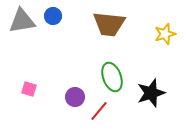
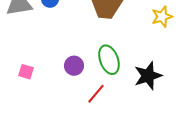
purple circle: (75, 97) -> (74, 66), moved

